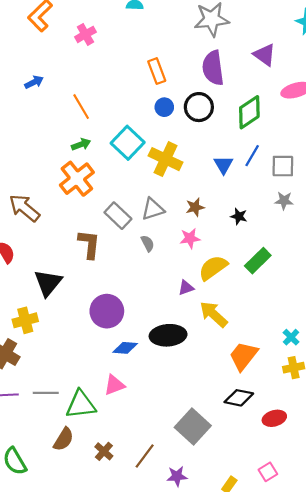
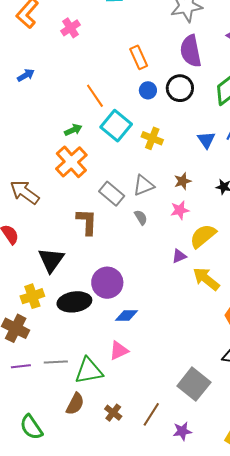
orange line: (81, 107) -> (95, 96), moved
yellow cross: (166, 159) -> (152, 138), size x0.7
black ellipse: (168, 335) -> (74, 302), moved

